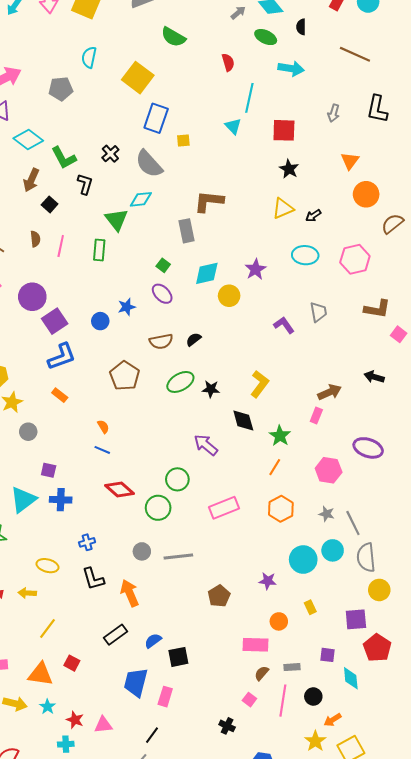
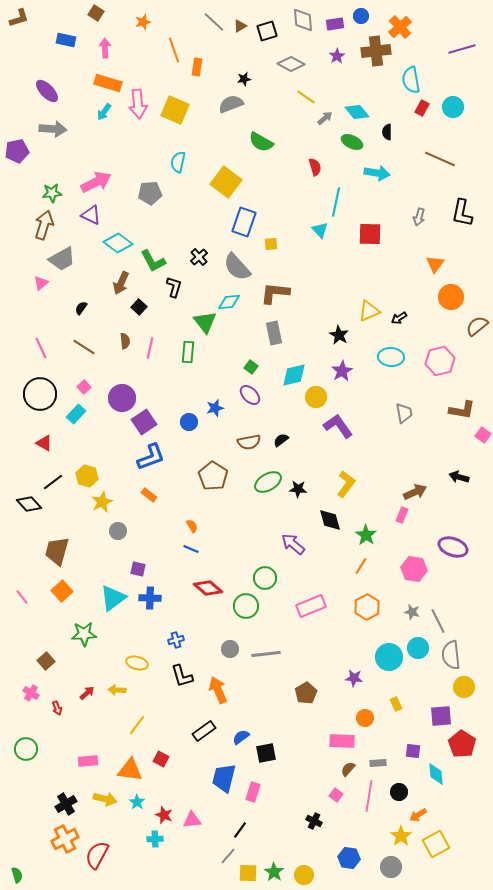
black star: (289, 169) -> (339, 335), moved
brown L-shape: (209, 201) -> (275, 293), moved
purple L-shape: (284, 325) -> (338, 426), moved, size x1.4

